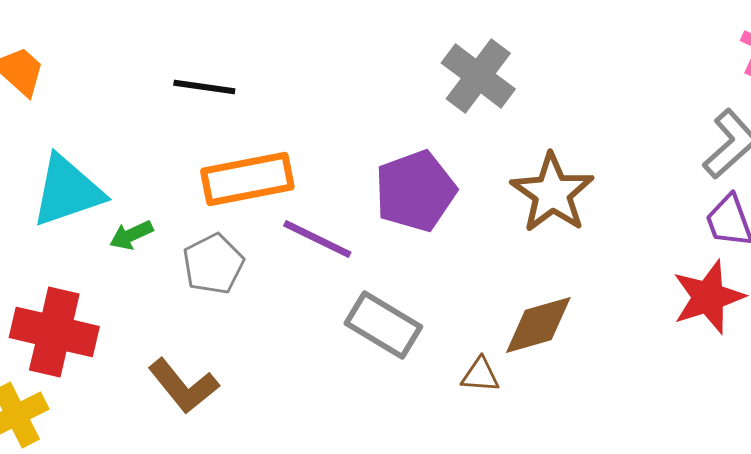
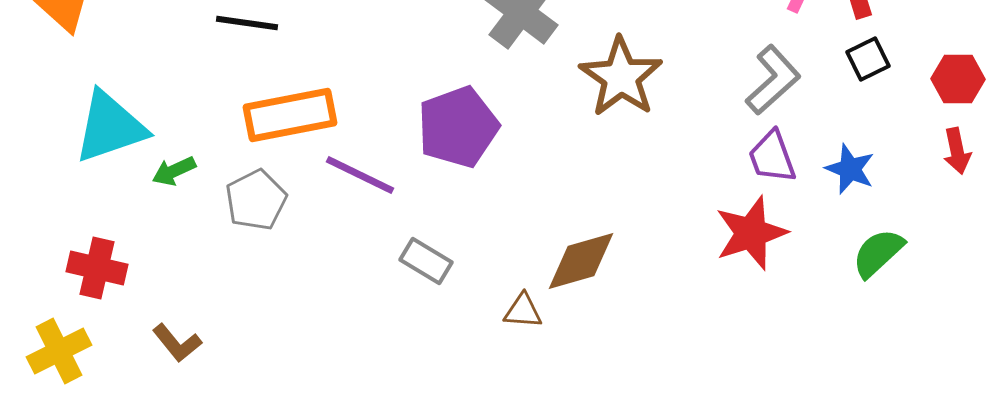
brown star: (552, 193) -> (621, 77), moved
gray rectangle: (383, 325) -> (426, 261), size x0.7
red cross: (54, 332) -> (97, 268), size x0.7
brown L-shape: (183, 386) -> (177, 343), moved, size x0.7

